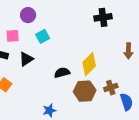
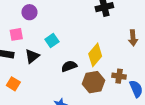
cyan square: (43, 36) -> (52, 40), moved
brown cross: (111, 88) -> (119, 76), turned 32

